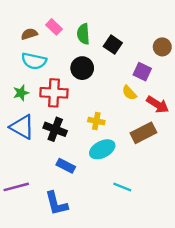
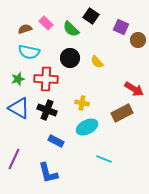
green semicircle: (83, 34) -> (71, 29), turned -42
black square: (113, 45) -> (91, 16), moved
purple square: (142, 72) -> (121, 27), moved
yellow semicircle: (129, 93) -> (97, 62), moved
purple line: (16, 187) -> (14, 159), turned -50

